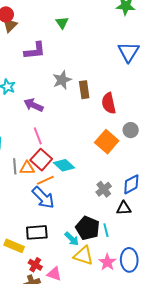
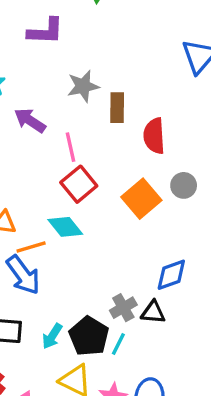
pink line: (38, 136) -> (70, 147), moved
red square: (41, 160) -> (79, 184), moved
gray cross: (104, 189) -> (123, 308), moved
cyan line: (106, 230) -> (118, 344), turned 32
cyan arrow: (72, 239) -> (52, 336), moved, turned 70

